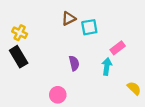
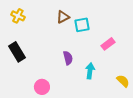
yellow cross: (20, 33) -> (18, 16), moved
cyan arrow: (107, 66) -> (90, 71), moved
pink circle: (58, 95) -> (42, 87), moved

